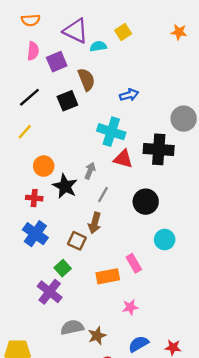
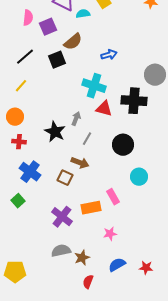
brown semicircle: (86, 79) -> (73, 42), turned 72
orange circle: (44, 166) -> (15, 117), moved
red cross: (34, 198) -> (19, 142), moved
brown arrow: (95, 223) -> (80, 163), turned -84
green square: (63, 268) -> (18, 201), moved
purple cross: (50, 292) -> (62, 217), moved

